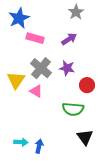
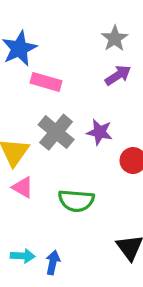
purple arrow: (69, 39) -> (118, 75), moved
pink triangle: (36, 91) -> (23, 187), moved
green semicircle: (73, 109) -> (76, 201), moved

